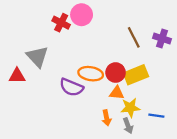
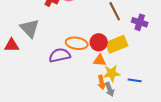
purple cross: (162, 39) -> (140, 22), moved
purple semicircle: (71, 87) -> (60, 55), turned 145
orange arrow: (106, 118) -> (102, 82), moved

